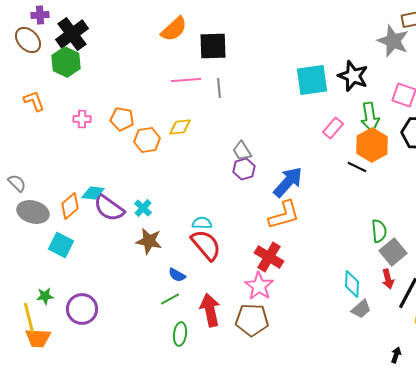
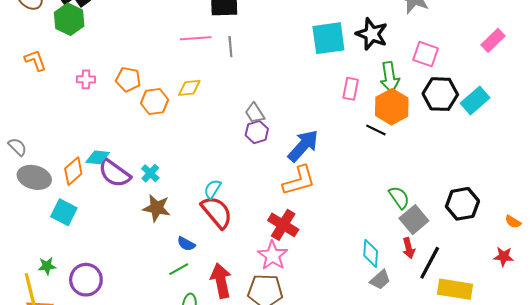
pink rectangle: (333, 128) -> (351, 89), turned -30
cyan semicircle: (202, 223) -> (213, 189), turned -60
green semicircle: (379, 231) -> (399, 197), turned -30

